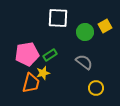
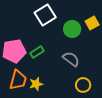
white square: (58, 18) -> (45, 15), turned -35
yellow star: (43, 73) -> (36, 84), moved

